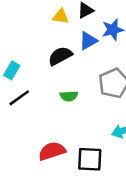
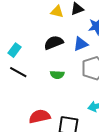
blue triangle: (88, 41) -> (81, 44), moved
black line: (19, 98) -> (18, 72), turned 60

